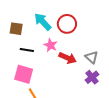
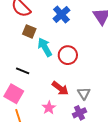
brown square: (16, 29) -> (29, 31), moved
pink star: (51, 45) -> (49, 108), moved

